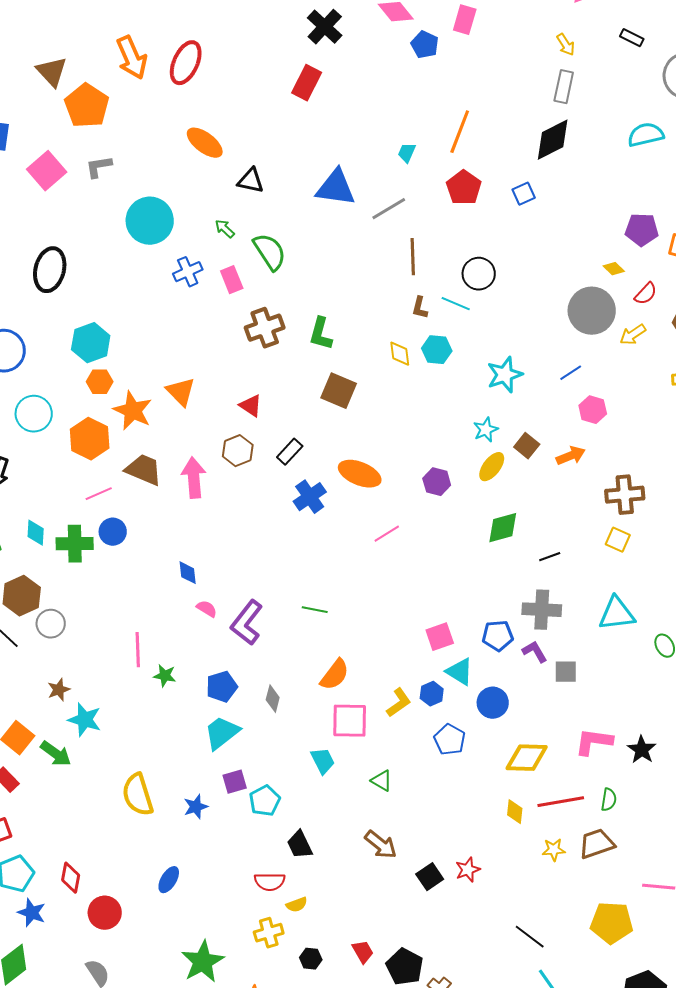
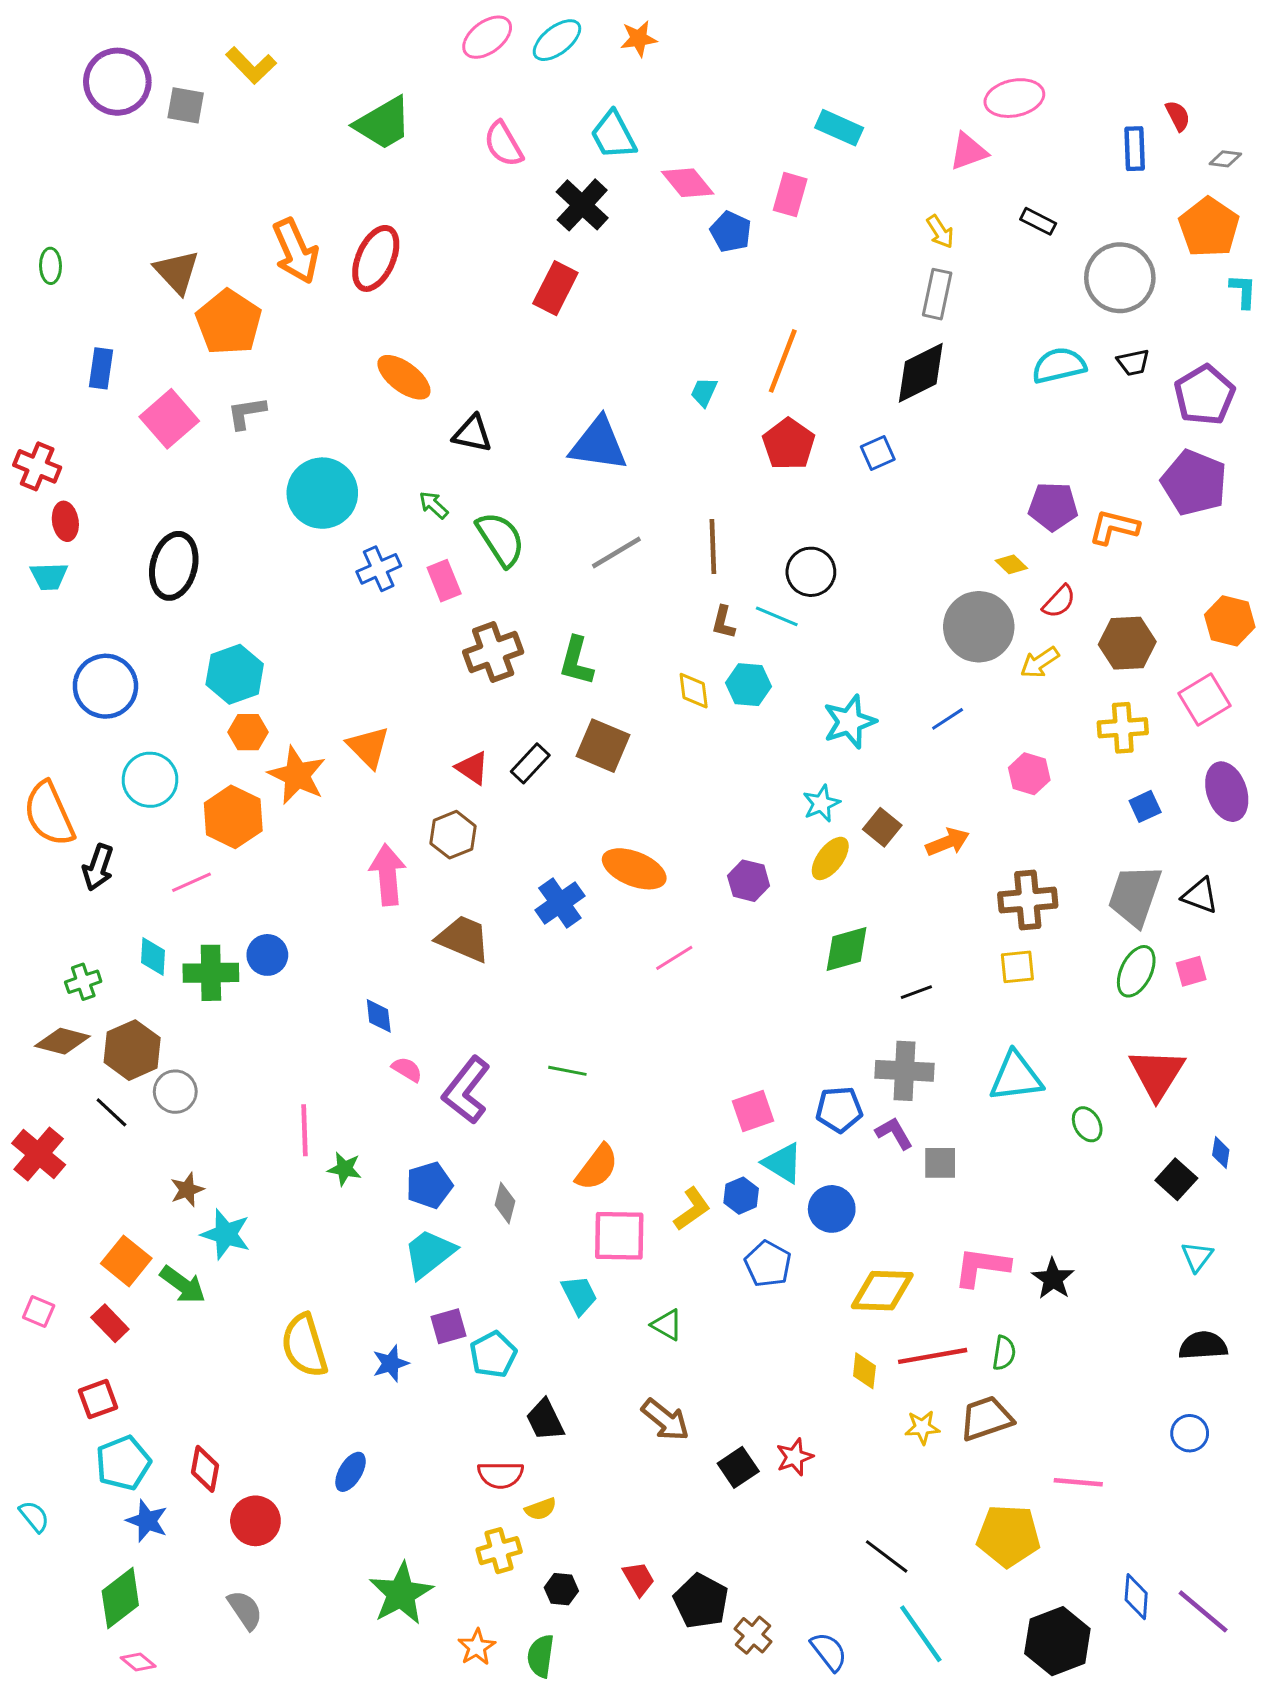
gray line: (389, 209) -> (616, 552), moved
pink hexagon: (593, 410) -> (1029, 774), moved
black rectangle: (290, 452) -> (530, 763), moved
brown trapezoid: (144, 470) -> (463, 939), moved
pink line: (99, 494) -> (192, 882), moved
yellow square: (618, 540) -> (1017, 967), turned -30

